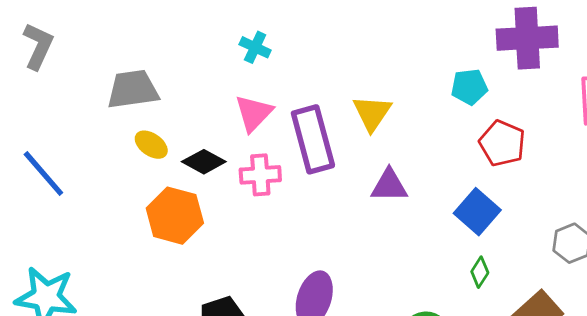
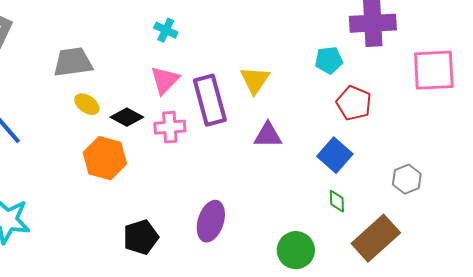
green diamond: (480, 272) -> (337, 201), turned -35

